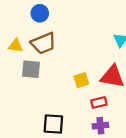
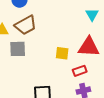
yellow square: (81, 80) -> (62, 53), turned 32

